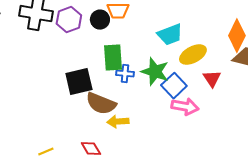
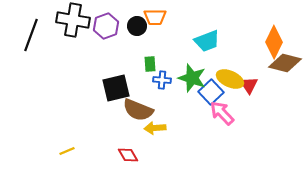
yellow ellipse: (193, 55) -> (230, 79), moved, turned 52
green rectangle: (113, 58) -> (150, 64), size x0.6
pink arrow: (185, 107) -> (222, 113), turned -144
yellow line: (46, 152) -> (67, 151), moved

